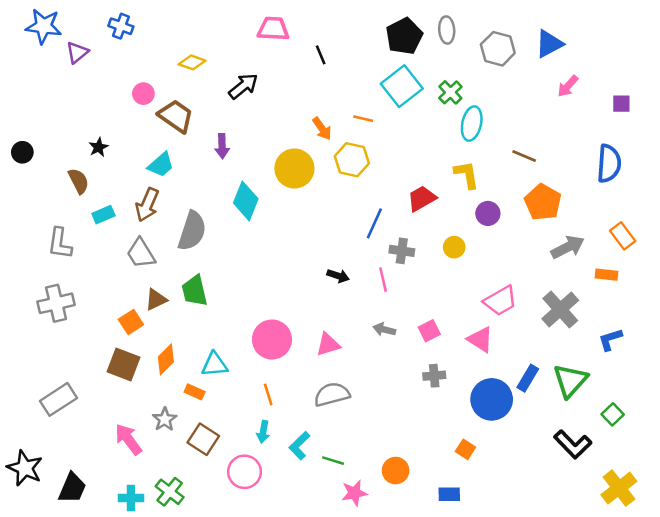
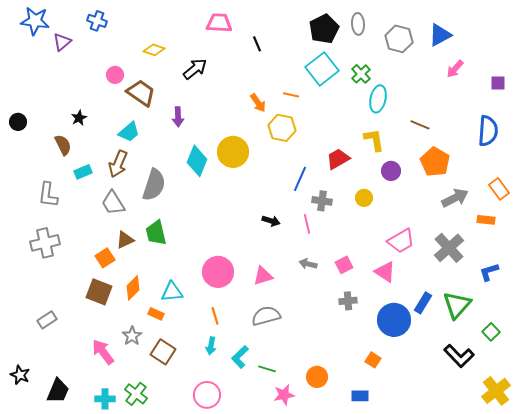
yellow circle: (294, 168) -> (233, 152), moved
gray rectangle: (59, 399) -> (47, 320), size x0.7
black star: (25, 468) -> (20, 375), size x0.7
pink circle: (245, 472) -> (207, 395), moved

